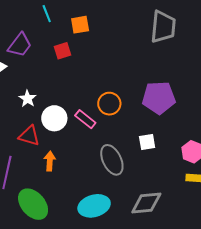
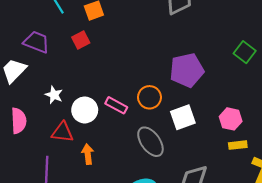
purple trapezoid: (20, 45) -> (36, 42), turned -96
orange circle: (109, 104) -> (149, 97), moved
white square: (147, 142) -> (183, 117), size x1.4

